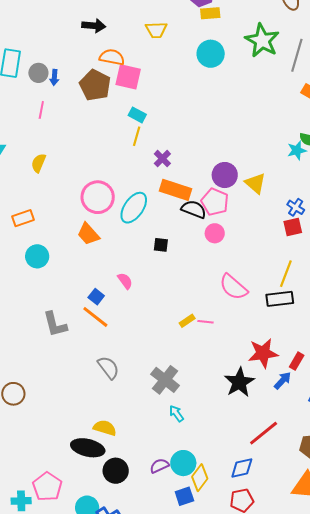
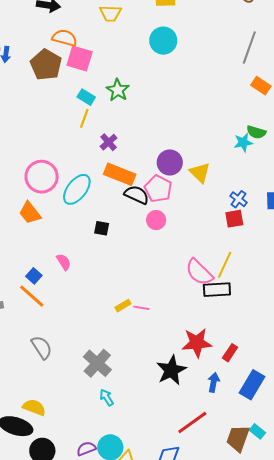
green star: (262, 40) -> (118, 90), moved, size x0.7
pink semicircle: (233, 287) -> (199, 272), moved
blue arrow: (283, 380) -> (214, 382), moved, turned -36

